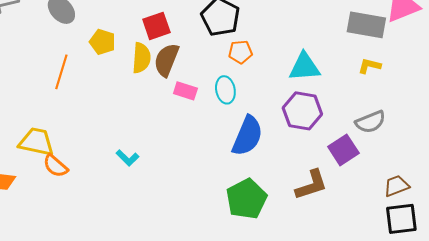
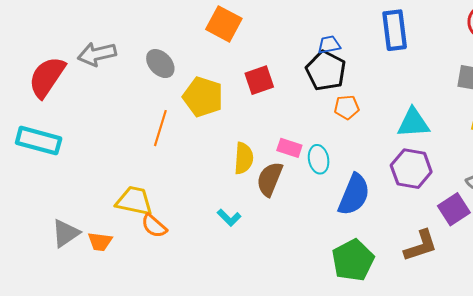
yellow pentagon: (102, 42) -> (203, 97), size x1.5
yellow semicircle: (141, 58) -> (244, 158), moved
brown semicircle: (166, 60) -> (270, 179), moved
cyan ellipse: (225, 90) -> (319, 159), moved

